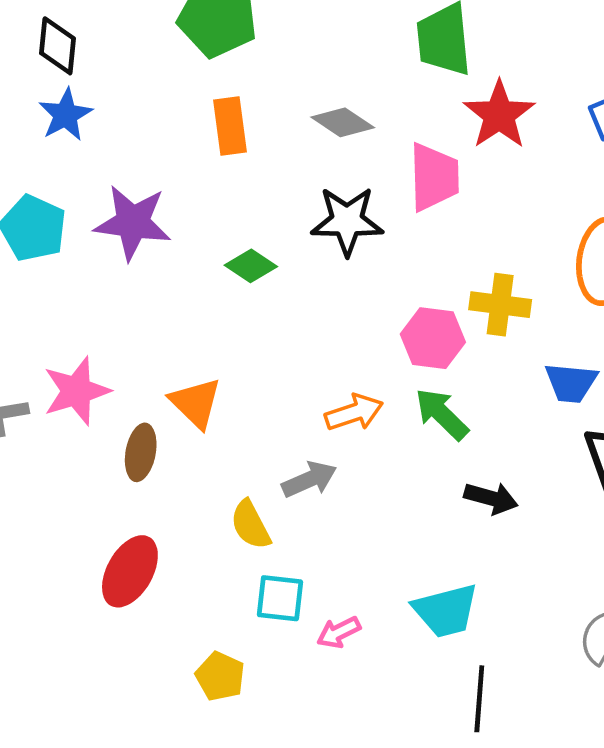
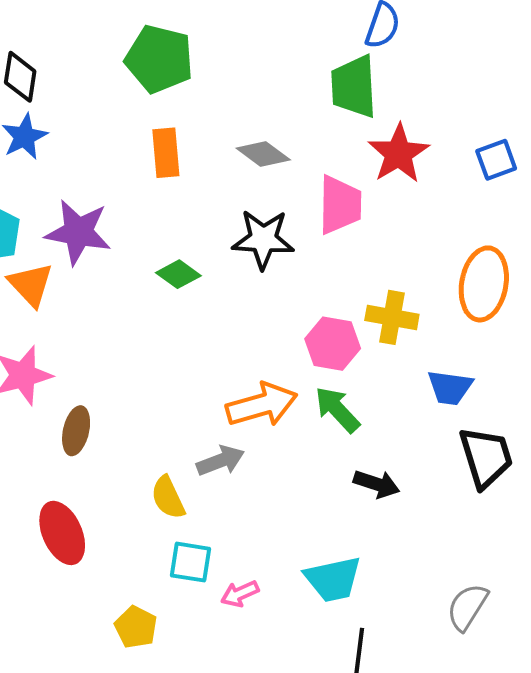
orange triangle: (196, 403) -> (31, 285), moved
orange arrow: (354, 413) -> (262, 405), size x1.4
red ellipse: (130, 571) -> (62, 533), turned -56

